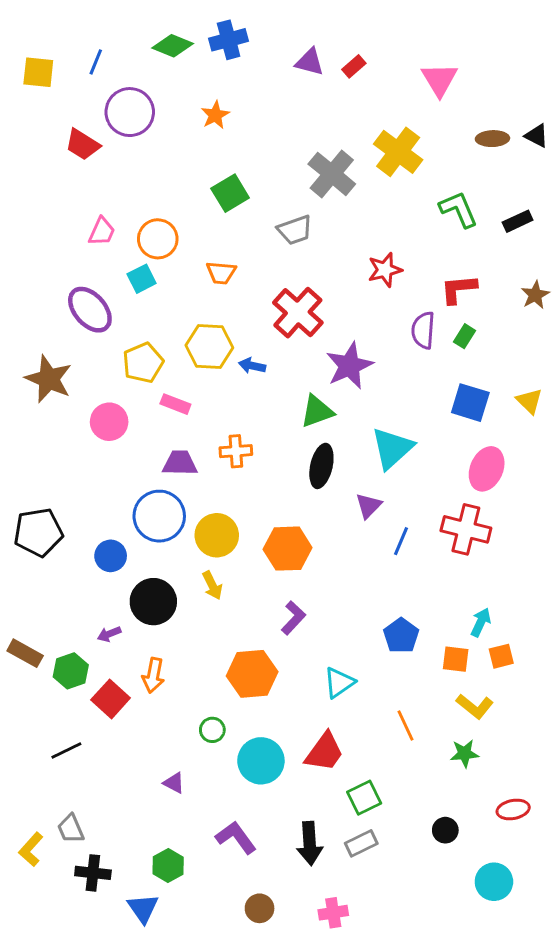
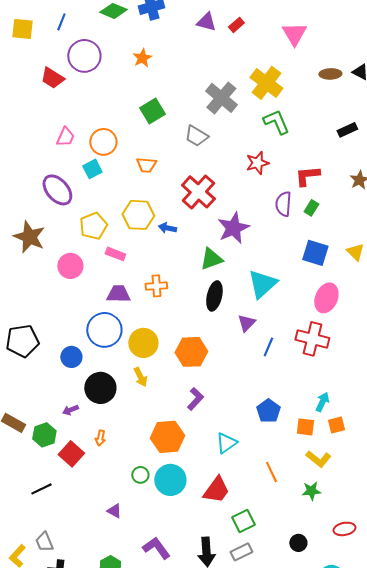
green L-shape: (459, 209) -> (276, 122), moved
gray trapezoid: (295, 230) -> (196, 136), turned 50
orange arrow: (153, 675) -> (100, 438), size x0.7
cyan circle: (261, 761) -> (170, 480), moved

